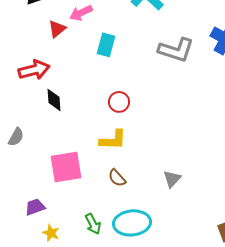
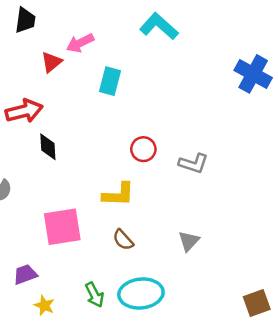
gray L-shape: (176, 50) -> (193, 163), moved, size x0.7
red circle: (119, 102) -> (143, 149), moved

